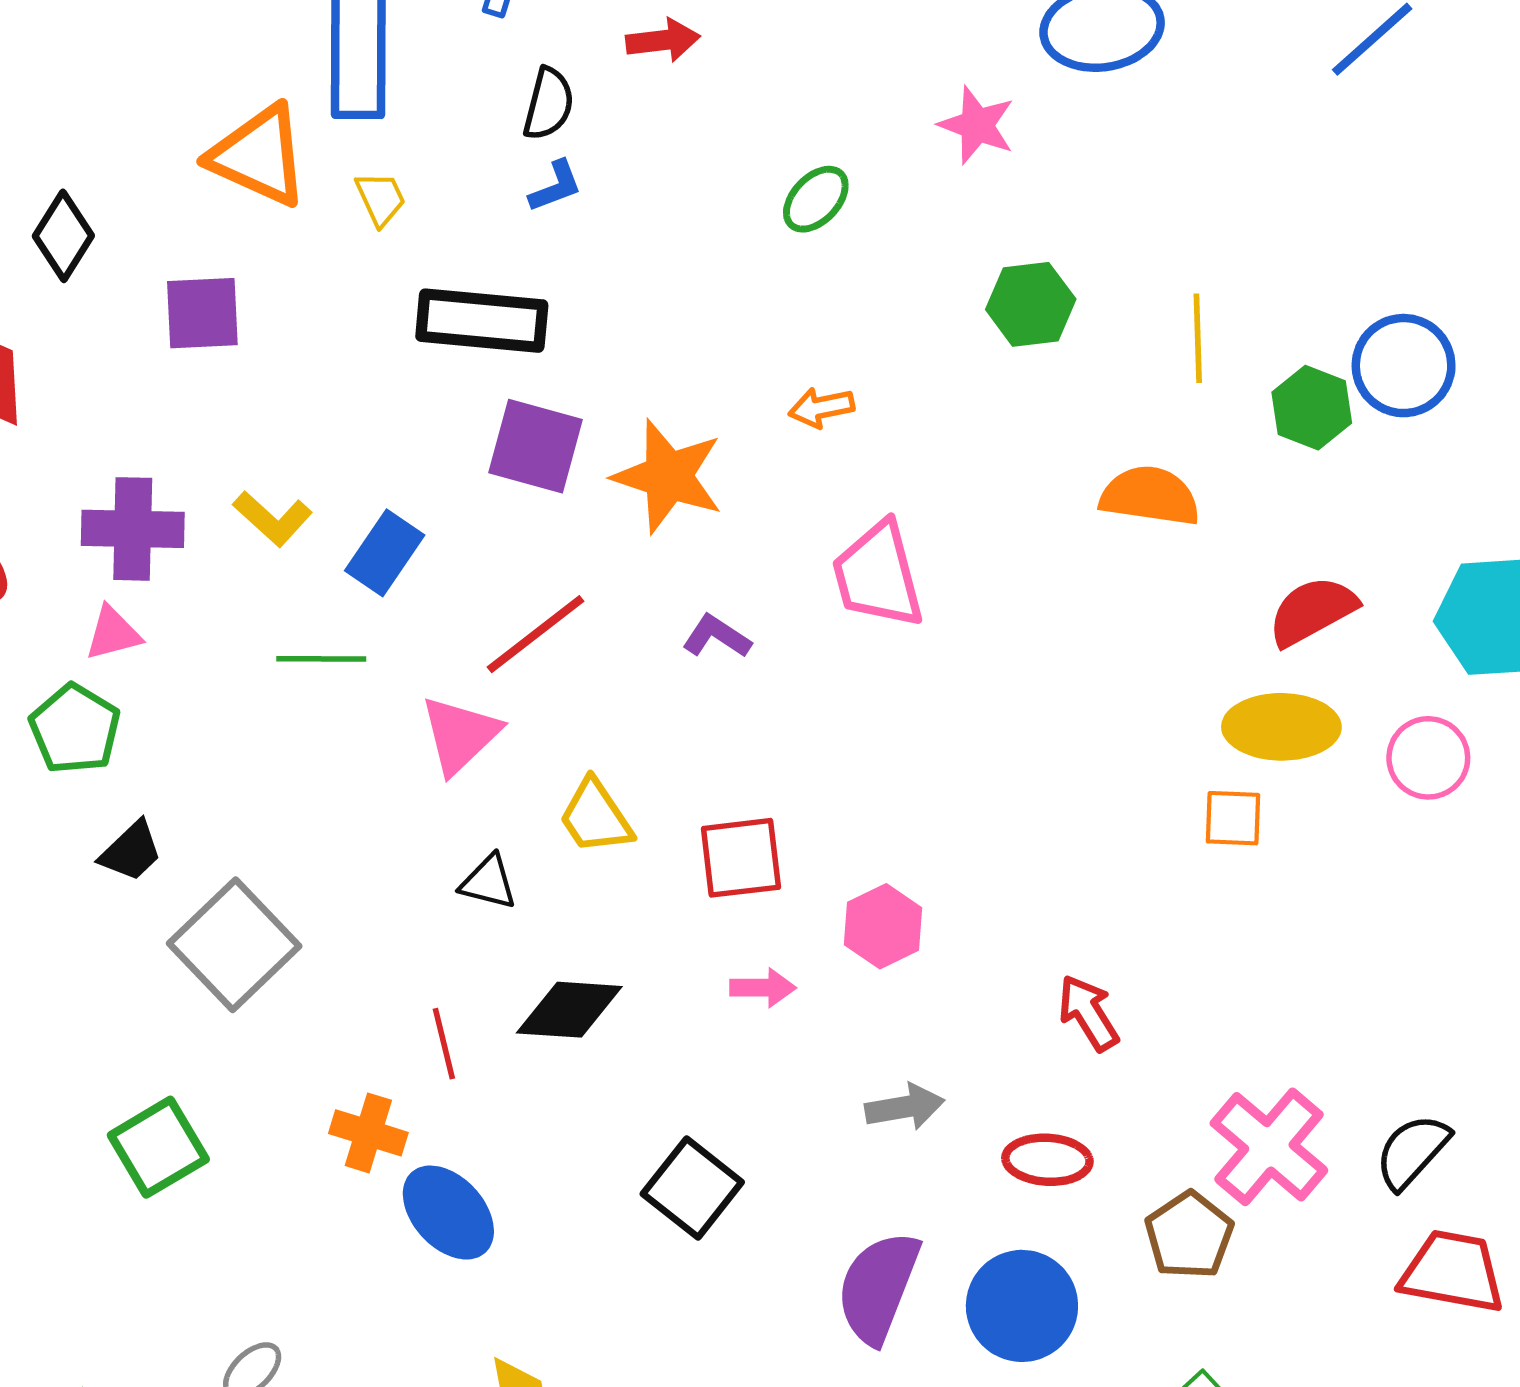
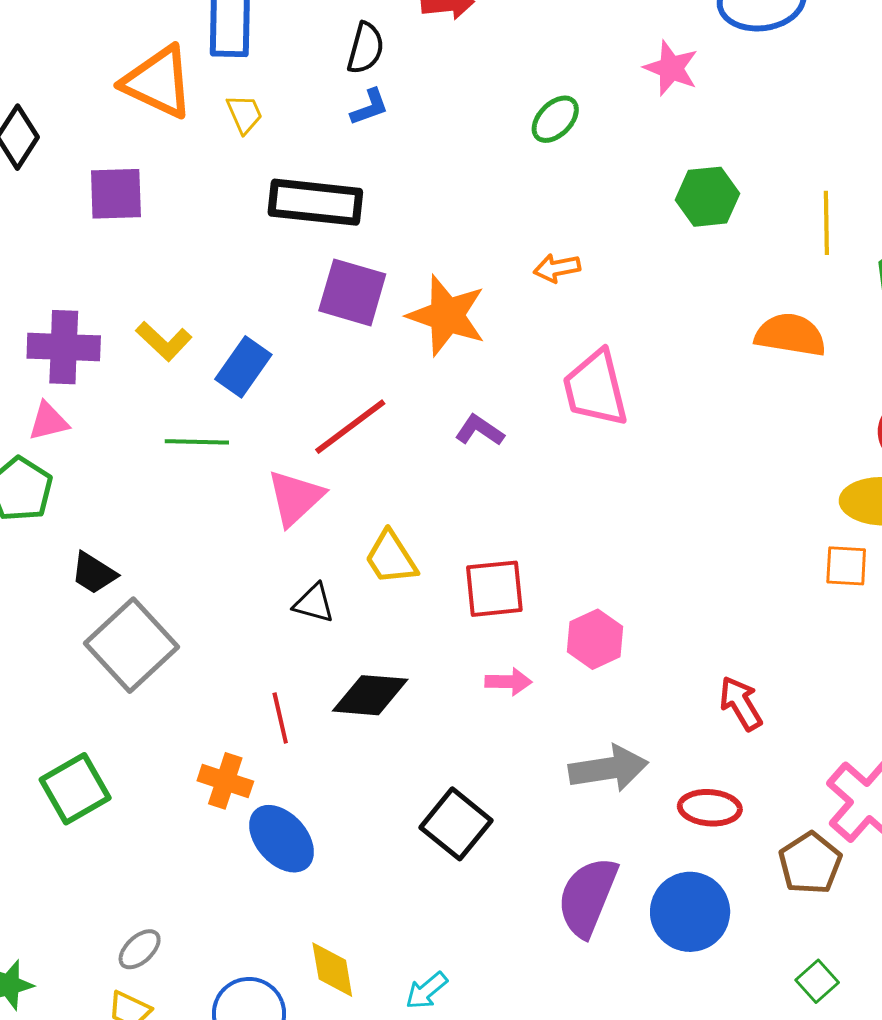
black trapezoid: (131, 851) -> (94, 573), moved, turned 75
gray arrow: (905, 1107) -> (608, 768), size x1.4

